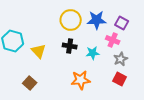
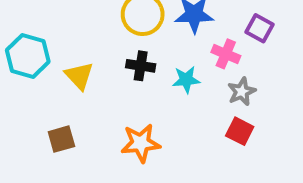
purple square: (122, 23) -> (259, 28), moved
orange star: (81, 80) -> (141, 143), moved
brown square: (30, 83) -> (61, 139), turned 32

